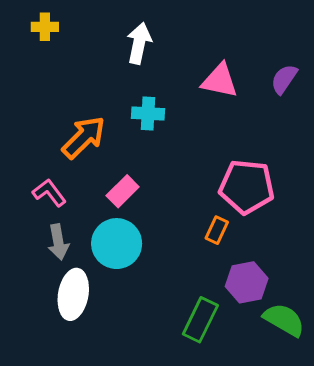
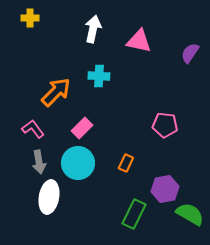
pink triangle: (220, 81) -> (139, 41), moved
pink pentagon: (247, 187) -> (165, 125), size x0.7
orange rectangle: (217, 230) -> (126, 163), moved

